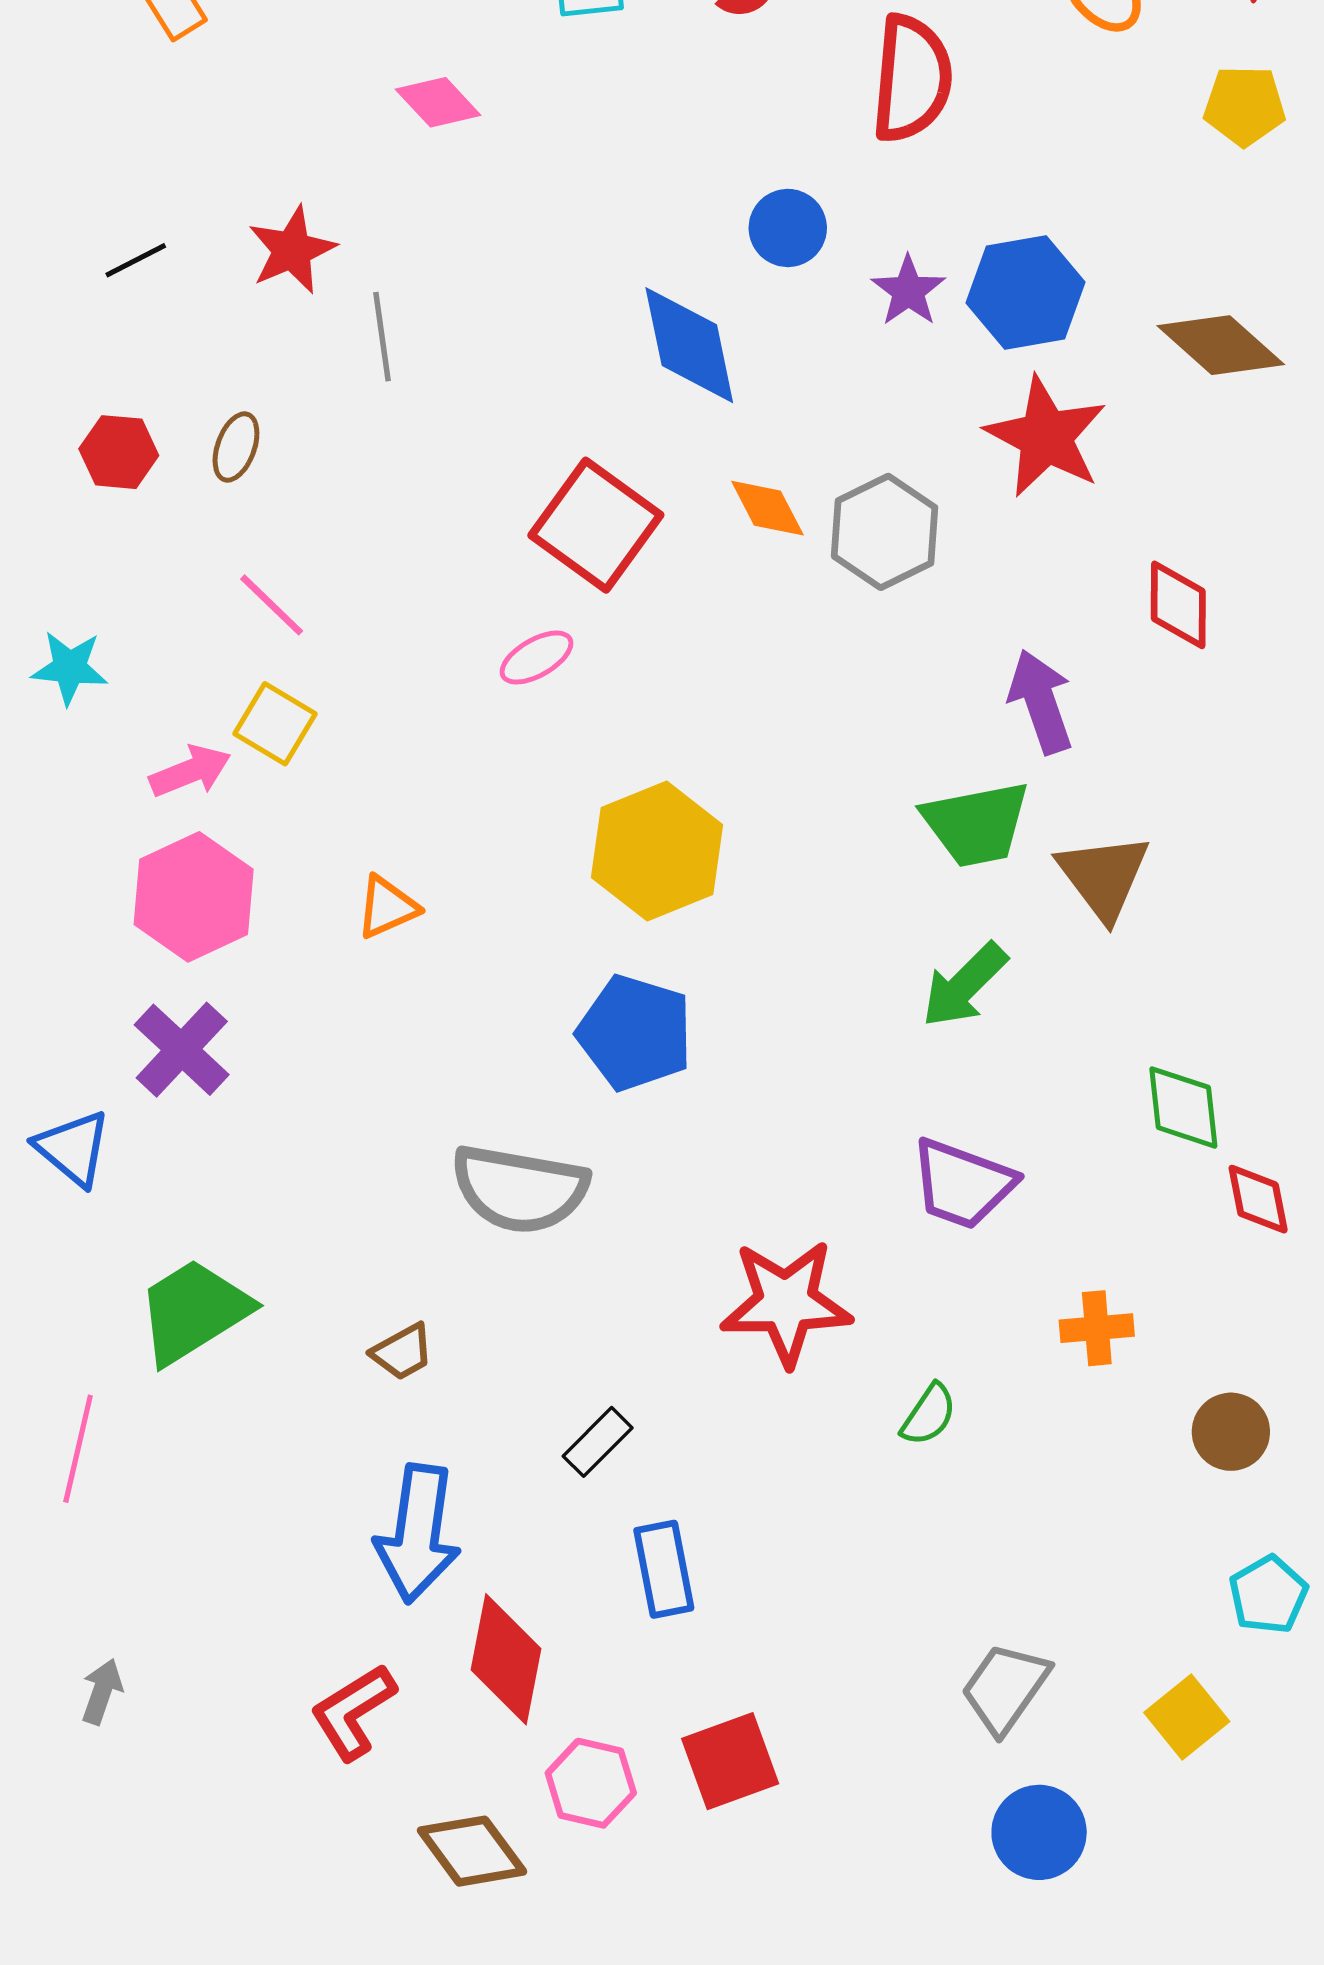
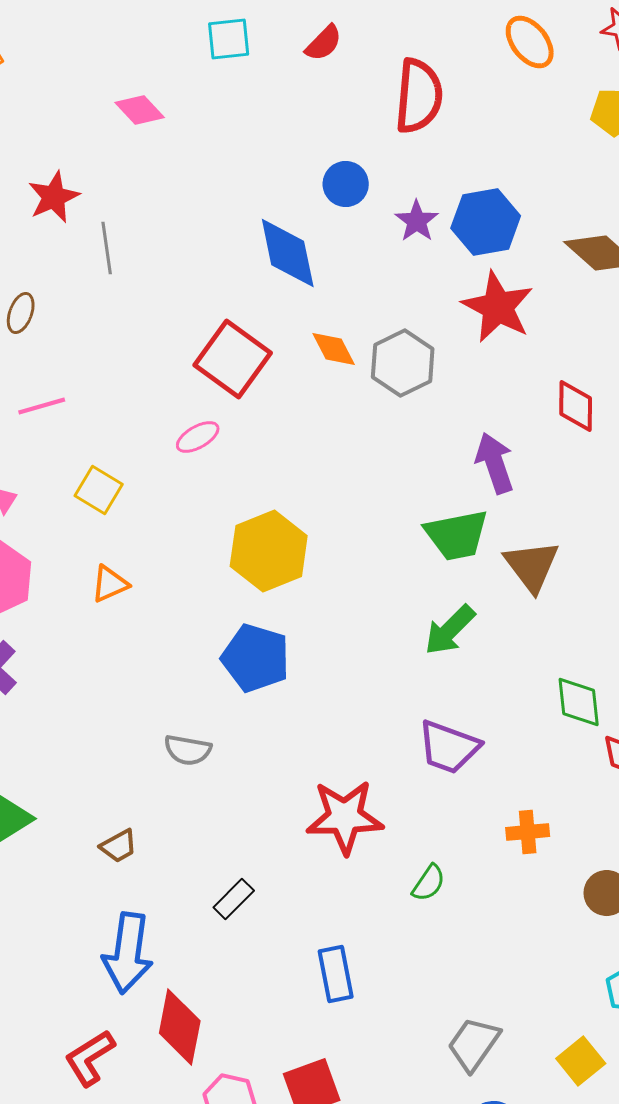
pink line: (272, 605) -> (42, 406), turned -60
yellow square: (275, 724) -> (99, 490), moved
gray semicircle: (520, 1189) -> (188, 750), size x0.6
blue rectangle: (664, 1569) -> (336, 974), moved

